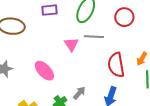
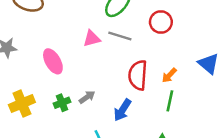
pink triangle: (71, 44) -> (92, 39), turned 35

